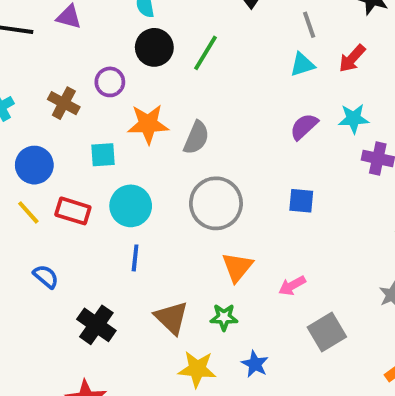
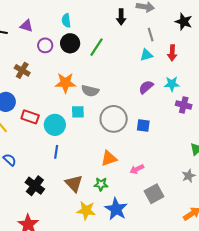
red arrow: (352, 58) -> (172, 53), turned -42
purple circle: (110, 82) -> (45, 45), moved
gray semicircle: (196, 138) -> (90, 91), turned 78
cyan square: (103, 155) -> (78, 112), moved
gray circle: (216, 203) -> (114, 119), moved
red rectangle: (73, 211) -> (30, 117), moved
orange triangle: (237, 267) -> (109, 158), turned 30
blue star: (255, 364) -> (116, 209), size x1.6

